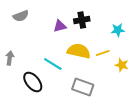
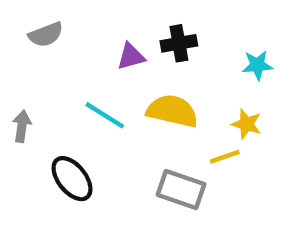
yellow line: (103, 53) -> (225, 157), moved
cyan line: (53, 64) -> (105, 115), moved
yellow star: (122, 65) -> (247, 124), moved

